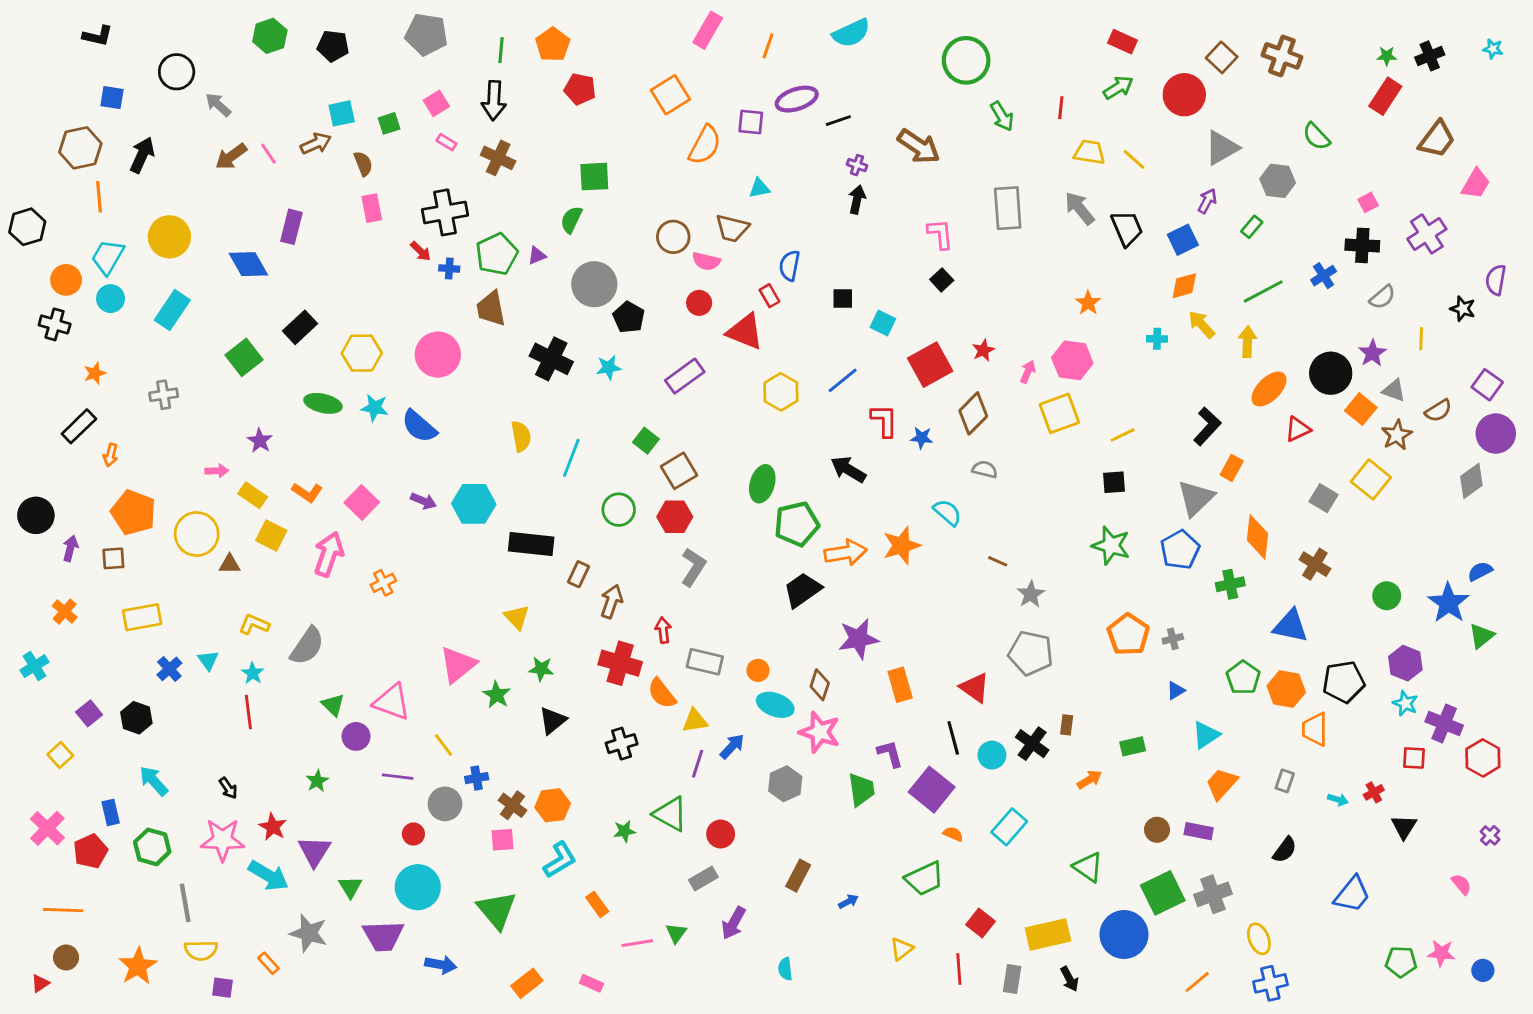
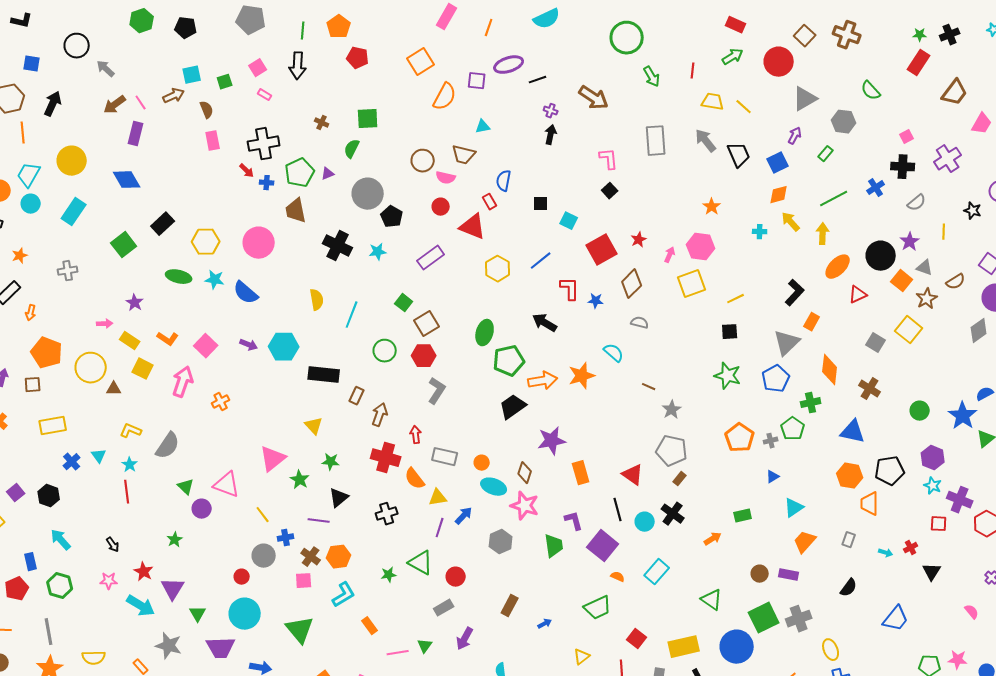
brown cross: (498, 158) -> (322, 123), moved, size x0.6
purple rectangle: (291, 227) -> (136, 134), moved
green pentagon: (1243, 678) -> (793, 429), moved
brown rectangle: (1067, 725) -> (680, 479), moved, turned 32
purple line: (398, 777) -> (319, 521), moved
pink star: (223, 840) -> (109, 581), size x0.6
gray line: (185, 903) -> (49, 632), moved

